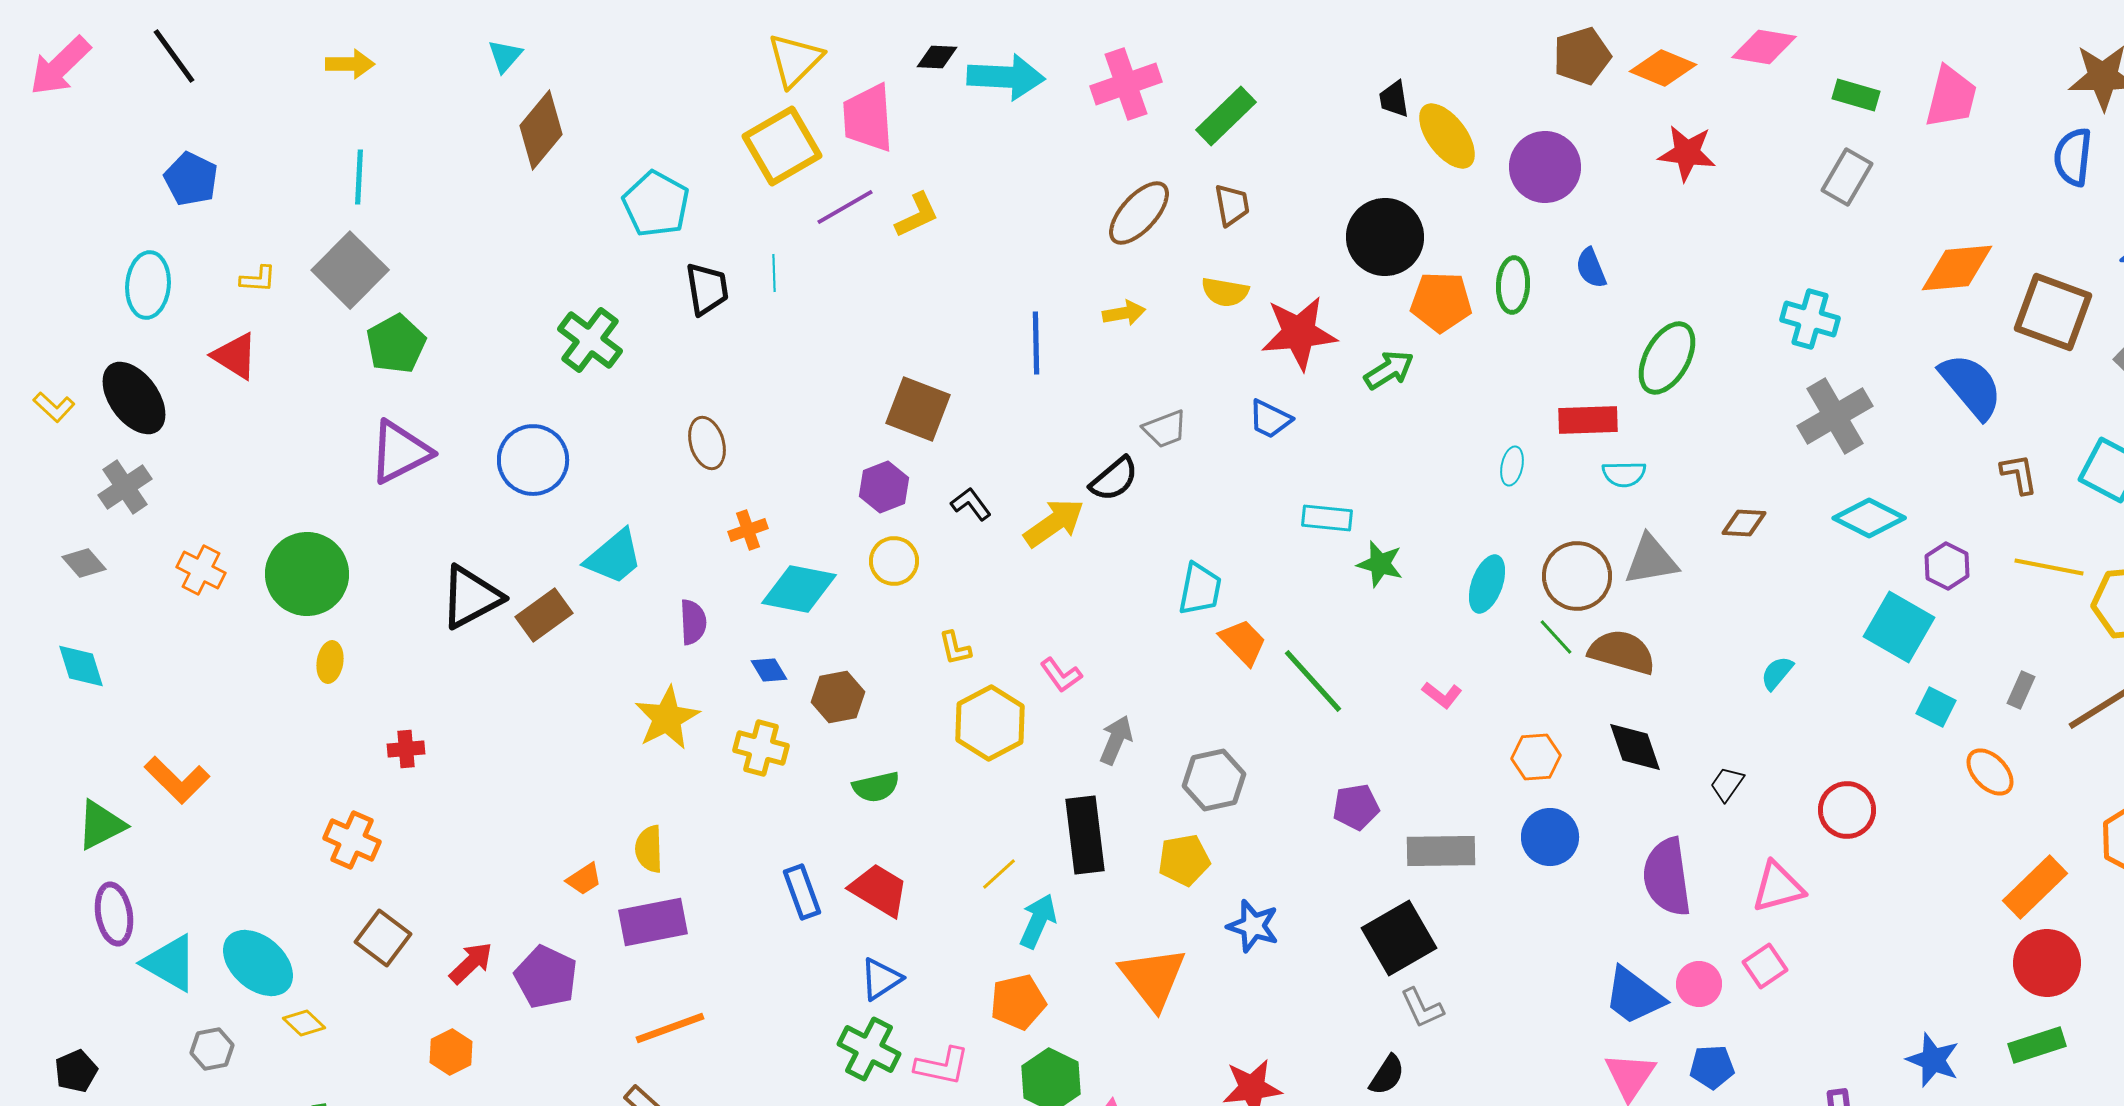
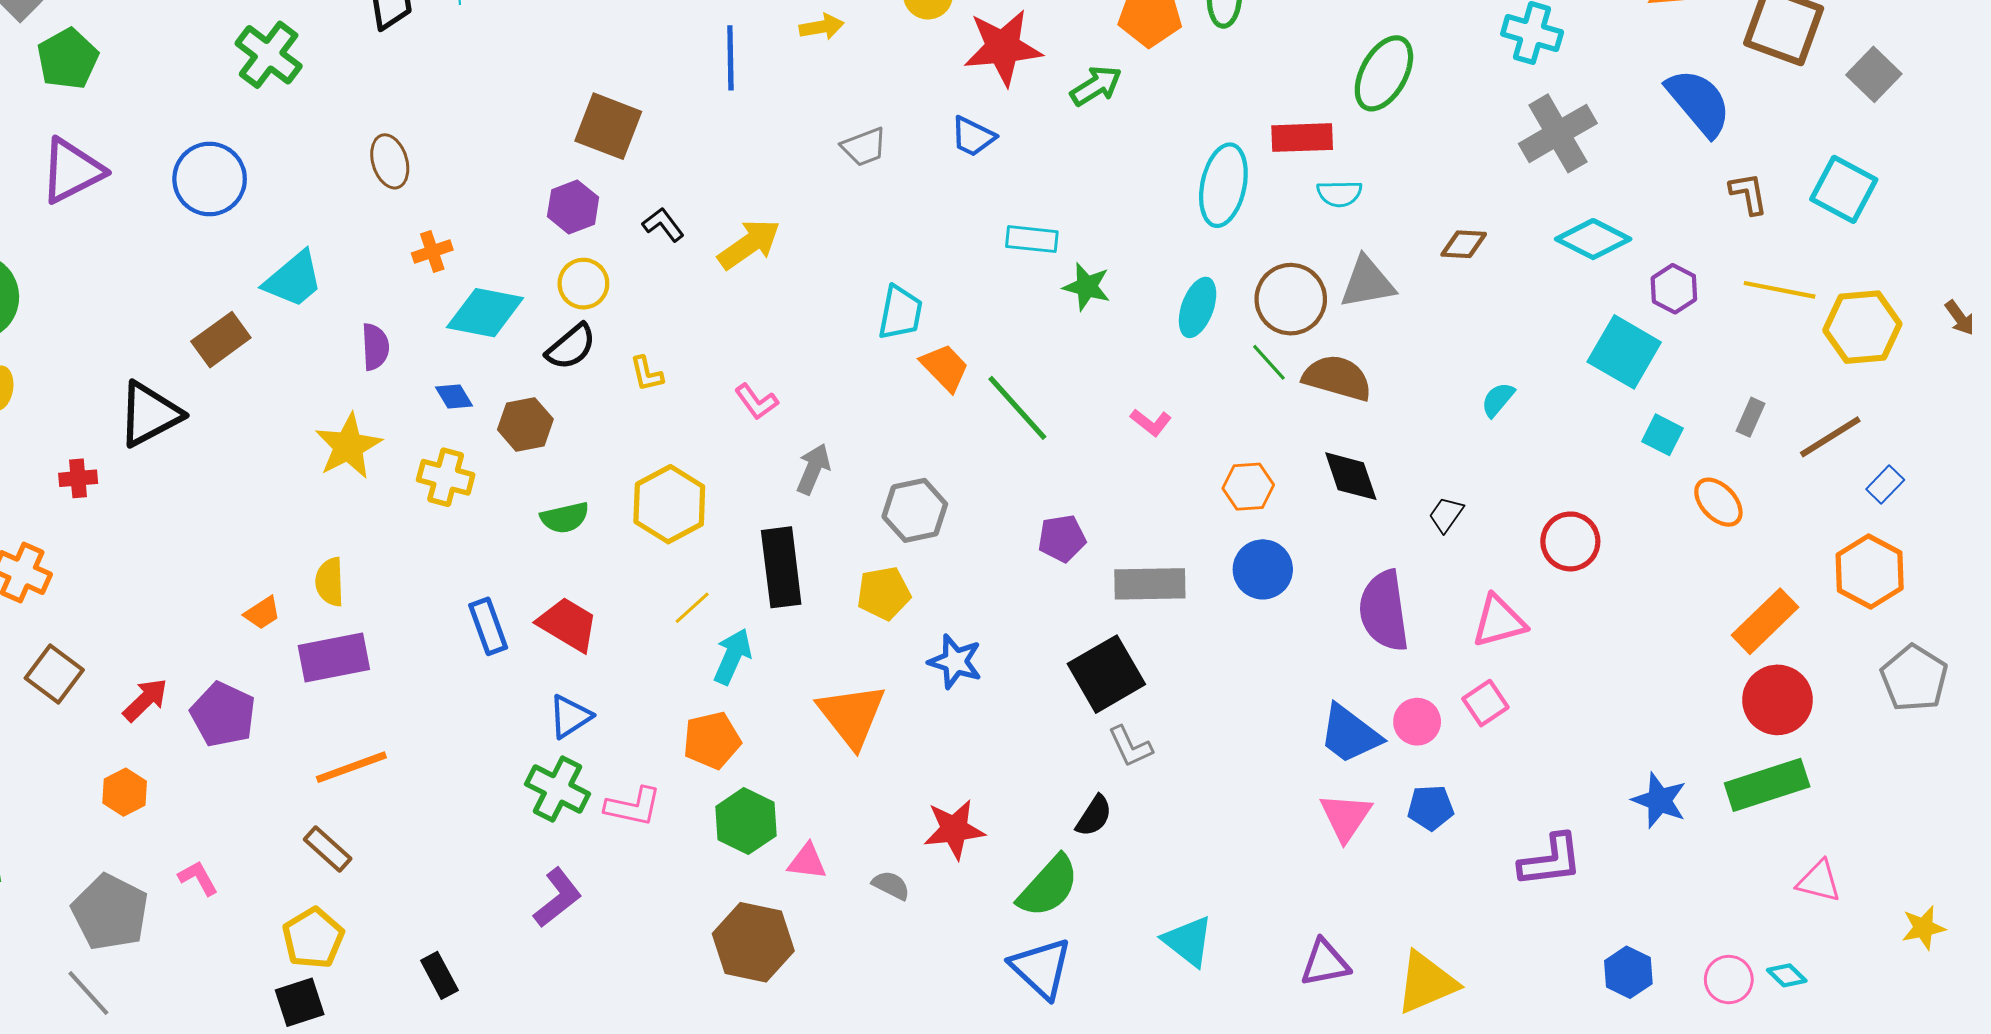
cyan ellipse: (1512, 466) -> (1223, 185), size x2.0
black semicircle: (1114, 479) -> (571, 347), moved
black triangle: (471, 597) -> (149, 414), moved
yellow hexagon: (990, 723) -> (669, 504), moved
green rectangle: (2037, 1045) -> (1767, 785), size x1.4

